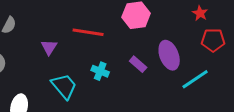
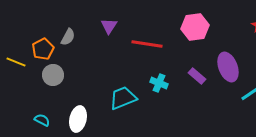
purple triangle: (49, 47) -> (109, 26), moved
cyan trapezoid: (64, 86) -> (123, 98), turned -72

